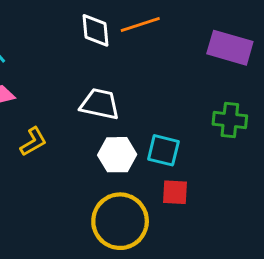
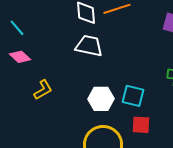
white trapezoid: (100, 104) -> (89, 46), moved

